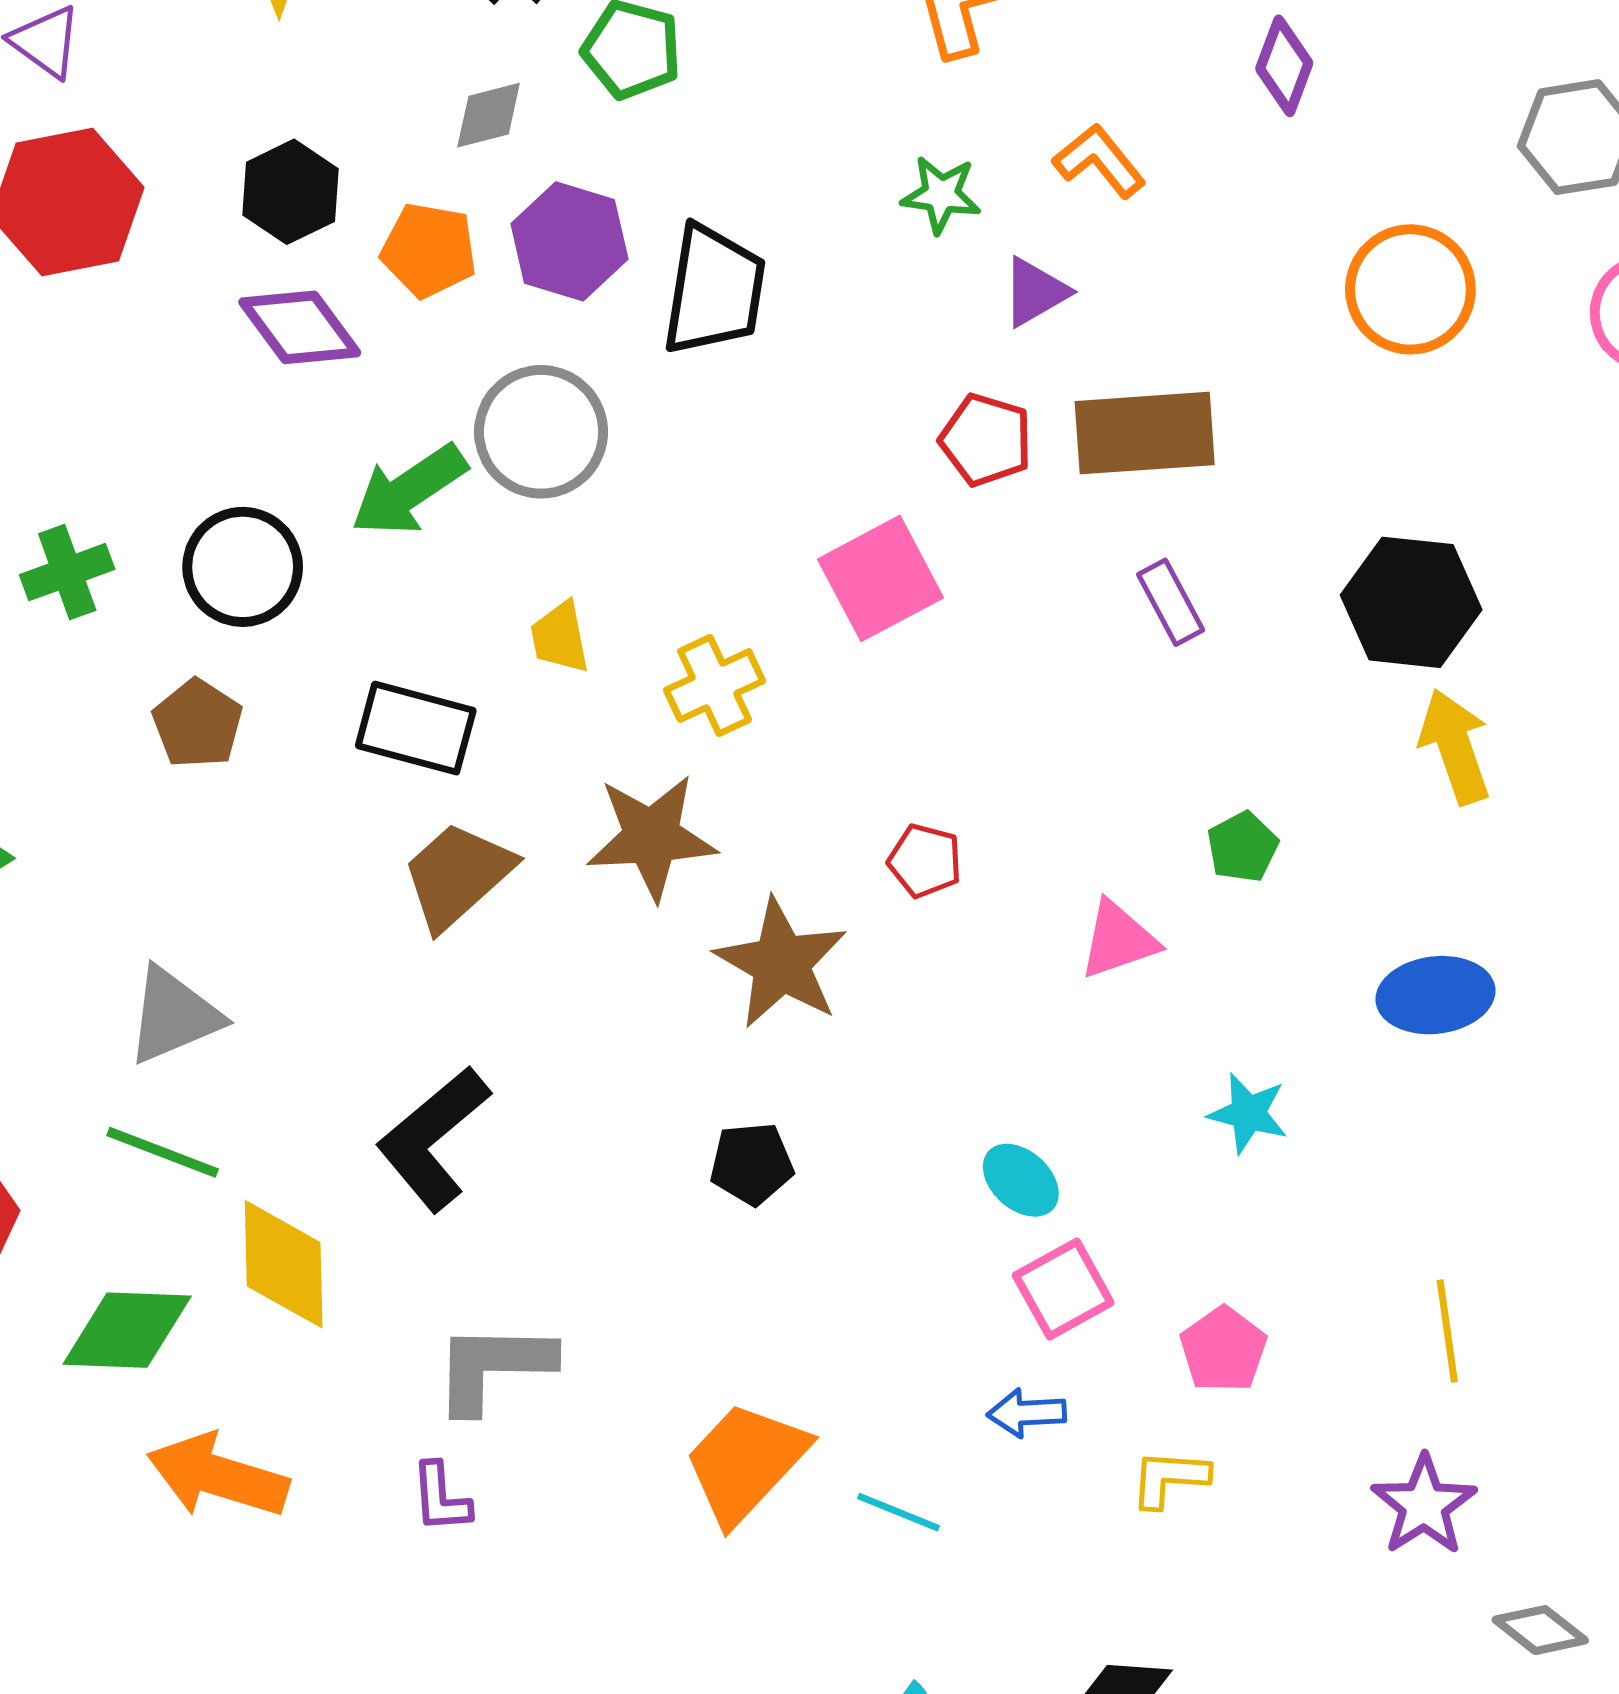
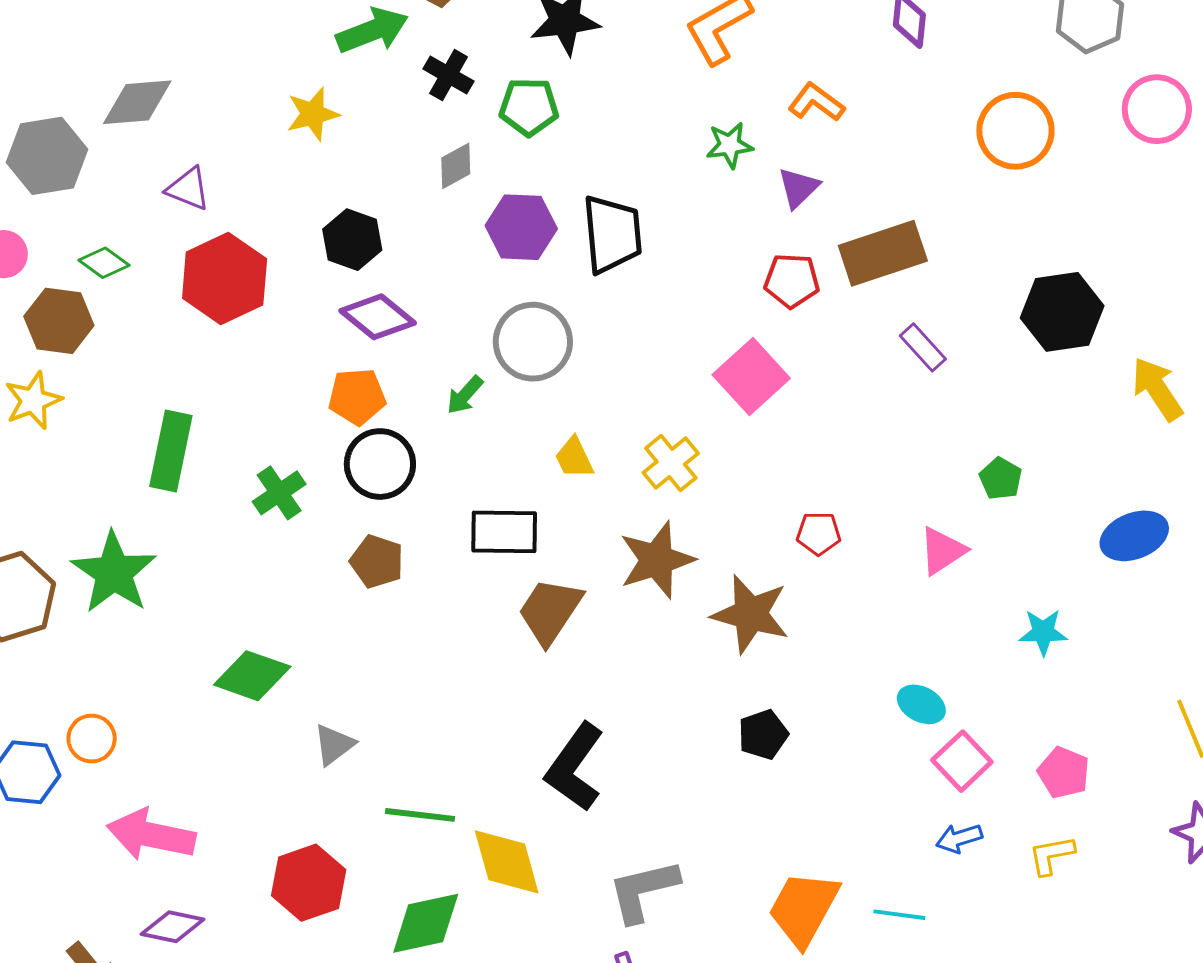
orange pentagon: (429, 250) -> (357, 397), moved
green arrow: (409, 490) -> (465, 395), size x0.6
yellow arrow: (1455, 746) -> (1157, 389), moved
gray triangle: (174, 1015) -> (334, 745), moved, size x0.7

